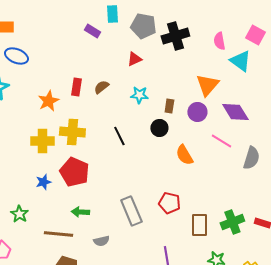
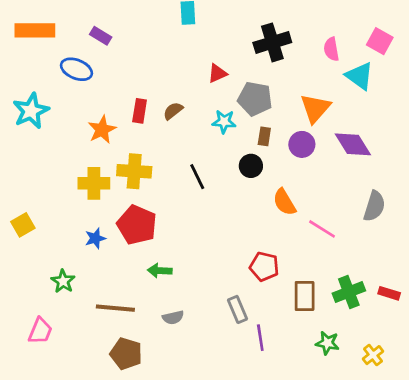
gray pentagon: (143, 26) -> (255, 99), moved
purple rectangle: (92, 31) -> (101, 36), moved
blue ellipse: (16, 56) -> (76, 69), moved
pink line: (221, 141) -> (322, 229), moved
gray rectangle: (131, 211) -> (237, 309), moved, size x0.7
green arrow: (80, 212) -> (160, 271), moved

